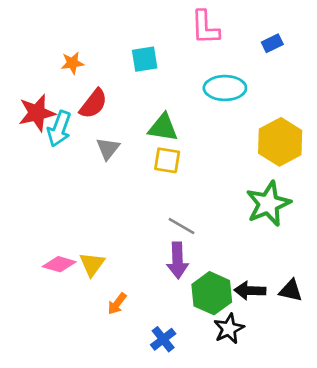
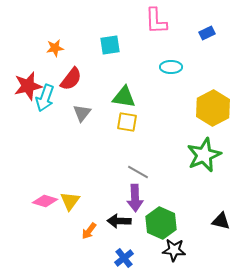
cyan ellipse: (225, 88) -> (171, 67), size x0.7
black arrow: (250, 291) -> (119, 221), moved
black star: (229, 329) -> (174, 250), turned 30

